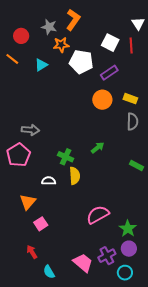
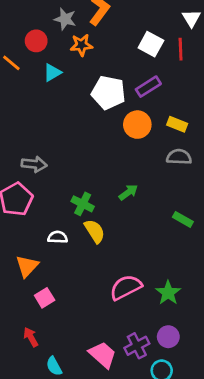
red circle: (21, 36) -> (36, 41), moved
white pentagon: (81, 62) -> (108, 93), moved
gray semicircle: (132, 122) -> (179, 157), turned -90
yellow semicircle: (75, 176) -> (95, 231), turned -30
green star: (128, 229) -> (168, 293), moved

